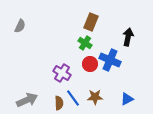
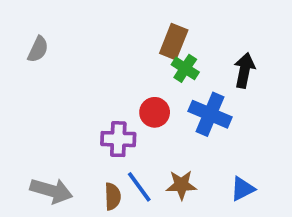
green cross: (85, 43) -> (185, 68), moved
red circle: (90, 64) -> (155, 112), moved
purple cross: (62, 73) -> (118, 139), turned -30
gray arrow: (27, 100) -> (51, 191), turned 40

